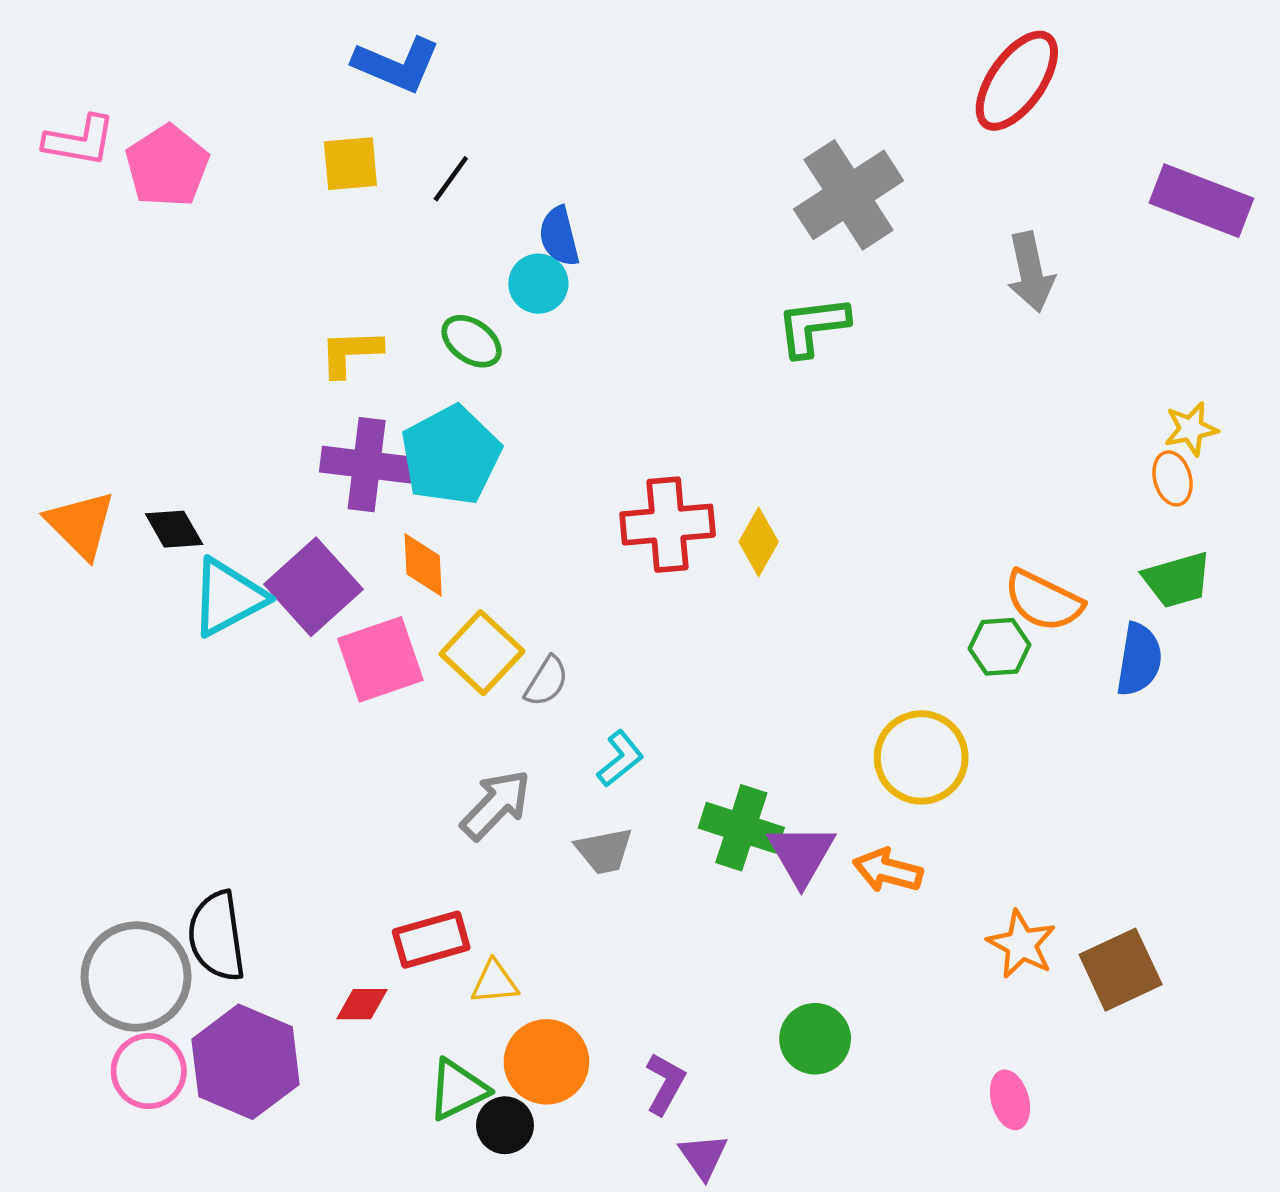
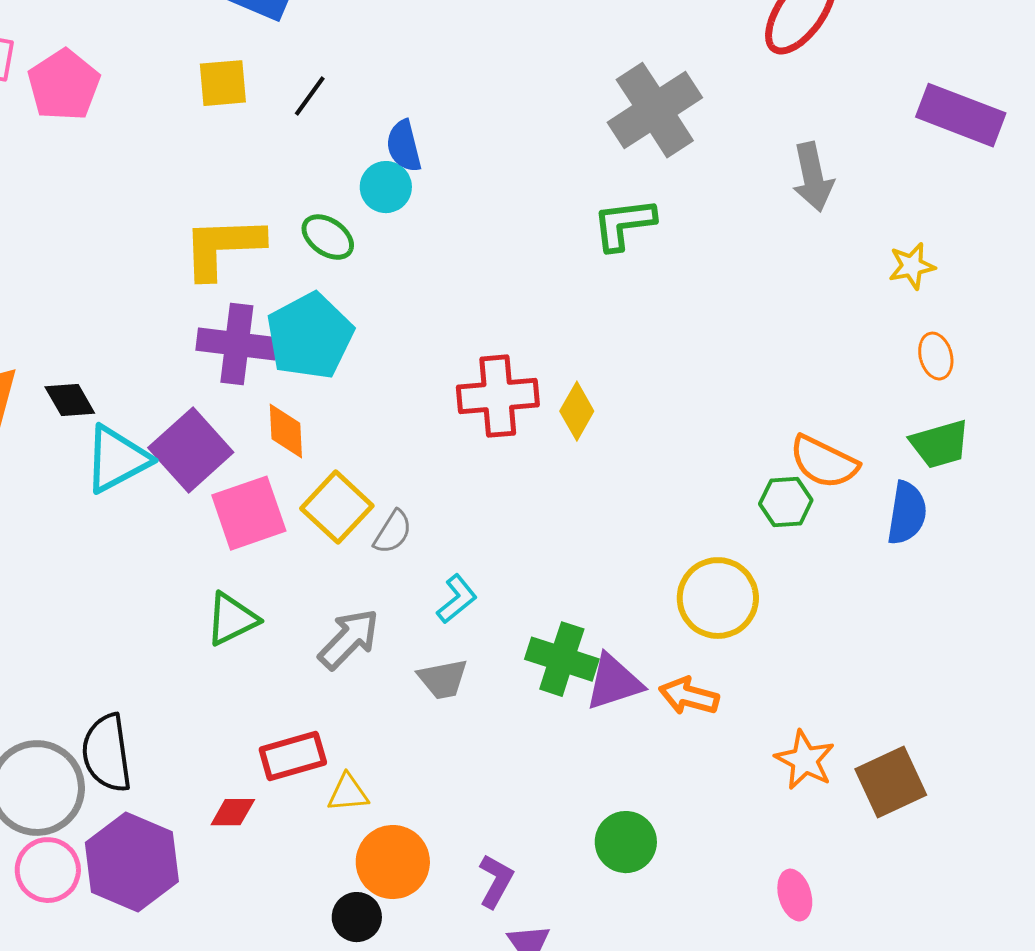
yellow L-shape: (350, 353) -> (223, 247), size x1.5
yellow star: (1191, 429) -> (912, 266), moved
purple triangle: (801, 854) -> (614, 682), turned 42
green triangle: (458, 1089) -> (232, 619), moved

